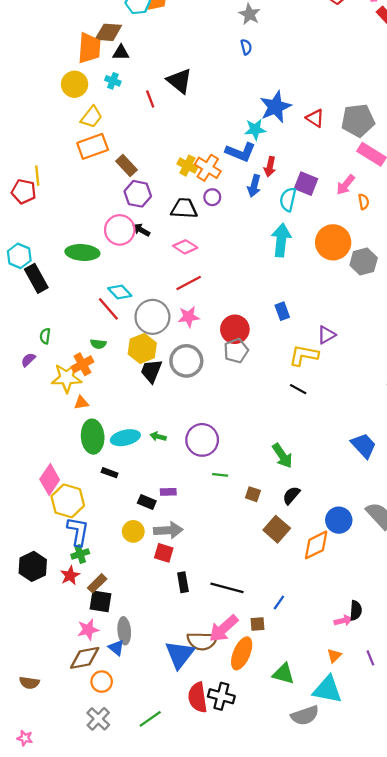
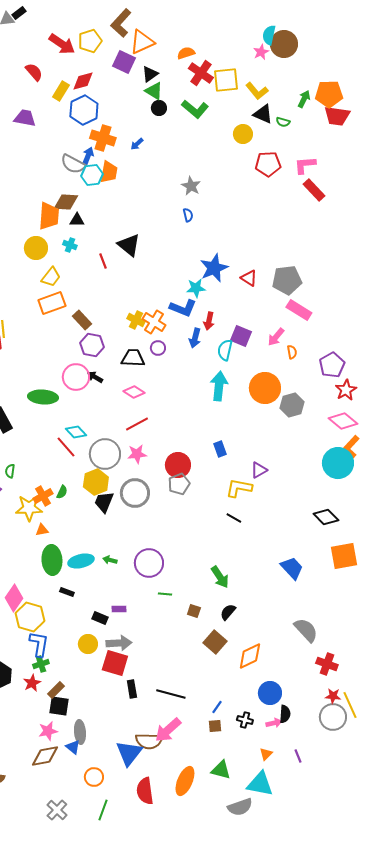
green semicircle: (98, 344) -> (62, 492), moved, turned -72
blue circle: (339, 520) -> (270, 693), moved
red square: (164, 553) -> (115, 663), size x1.5
brown square: (257, 624) -> (215, 726), moved
orange ellipse: (242, 653) -> (185, 781), moved
orange circle: (102, 682) -> (94, 777), moved
black cross: (221, 696) -> (245, 720), moved, size x0.7
green line: (150, 719) -> (103, 810), turned -35

